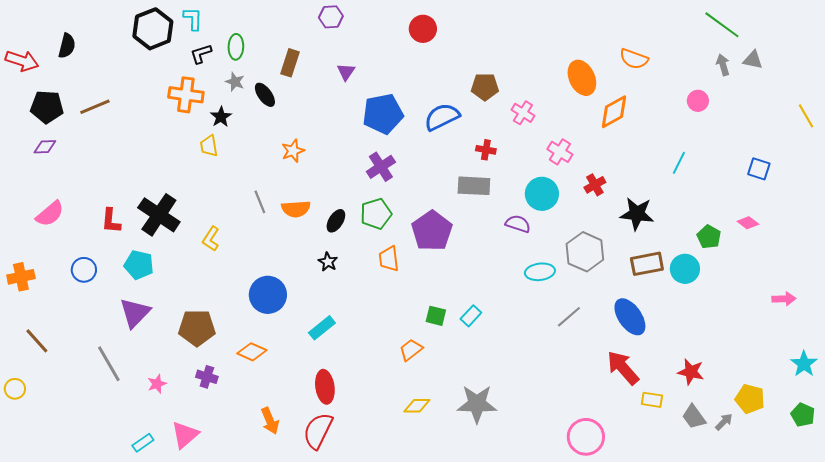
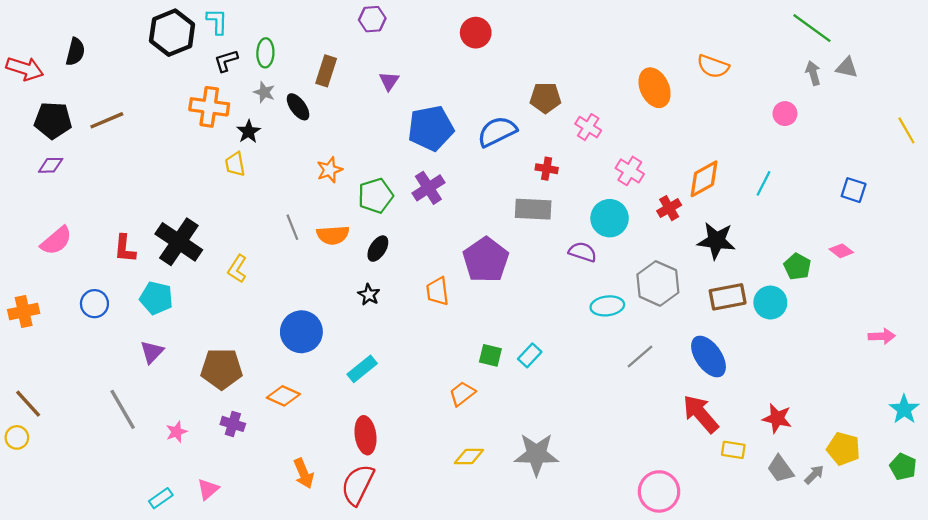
orange diamond: (614, 112) -> (704, 179), moved
green pentagon: (376, 214) -> (376, 196), moved
purple triangle: (135, 313) -> (152, 352), size x0.7
brown line: (37, 341) -> (28, 404), moved
pink triangle: (185, 435) -> (208, 489), size x0.7

